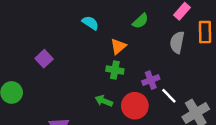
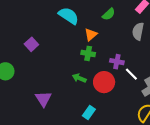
cyan semicircle: (90, 23) -> (69, 16), size x1.5
purple cross: (151, 80) -> (117, 62), turned 32

